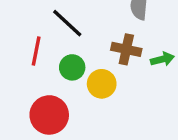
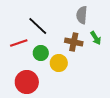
red line: (36, 51) -> (19, 43), turned 60
green arrow: (162, 59) -> (96, 38), moved, turned 72

